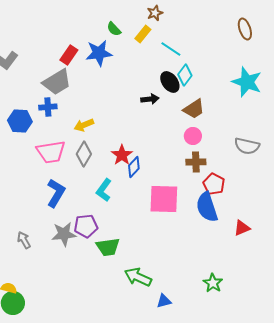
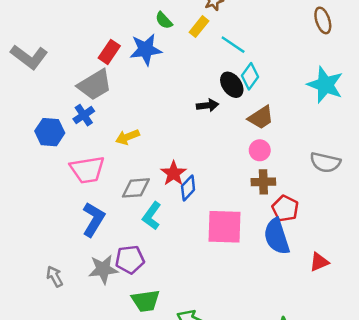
blue cross: (48, 107) -> (84, 115), turned -30
gray diamond: (84, 154) -> (136, 188), moved, turned 55
green trapezoid: (108, 247) -> (146, 301), moved

